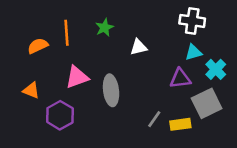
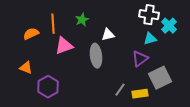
cyan cross: (216, 69) -> (169, 26), moved
pink triangle: (77, 77) -> (64, 46), moved
purple triangle: (180, 79) -> (140, 59), turned -30
gray ellipse: (111, 90) -> (96, 56), moved

